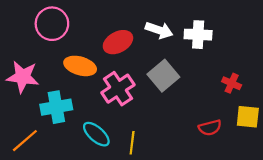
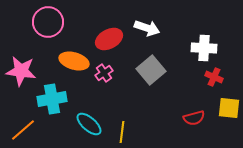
white cross: (198, 35) -> (204, 48), moved
pink cross: (118, 89) -> (104, 73), moved, size x0.6

